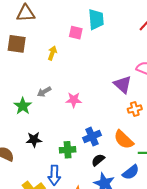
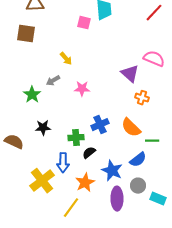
yellow arrow: (52, 53) -> (66, 59), moved, turned 120
orange cross: (135, 109) -> (142, 98), turned 32
black semicircle: (98, 160) -> (89, 153), moved

